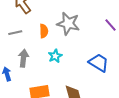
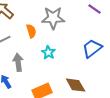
blue trapezoid: (99, 63) -> (92, 48), turned -55

